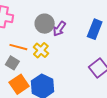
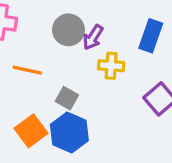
yellow cross: (41, 50) -> (111, 66), moved, turned -35
gray square: (12, 63) -> (67, 98), moved

